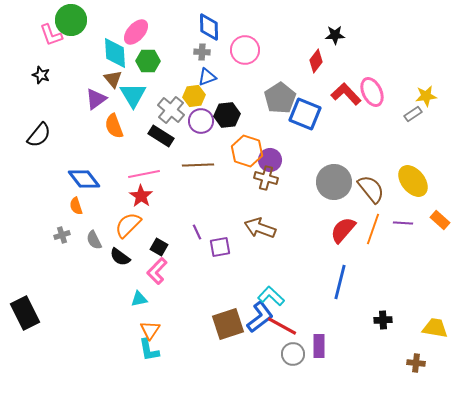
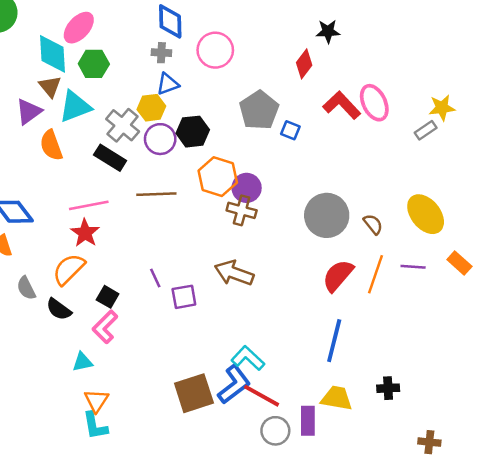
cyan triangle: (133, 95) -> (75, 106), turned 40
blue square: (305, 114) -> (290, 130), size x0.5
brown semicircle: (371, 189) -> (373, 224), size x0.6
yellow trapezoid: (435, 328) -> (337, 398), moved

